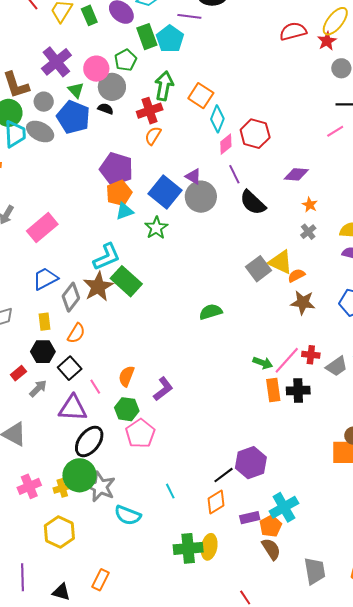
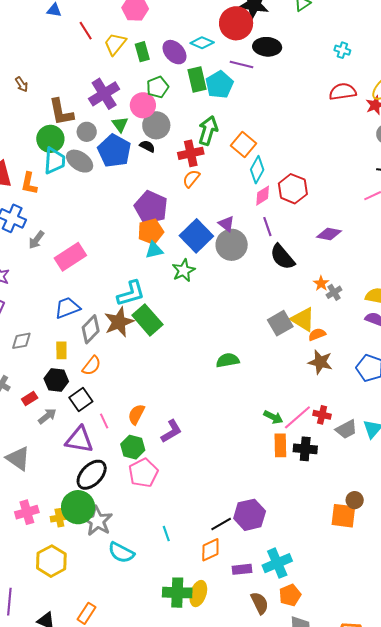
green pentagon: (125, 60) -> (158, 87), moved
orange star: (310, 205) -> (321, 283), moved
orange pentagon: (271, 526) -> (290, 595), moved

